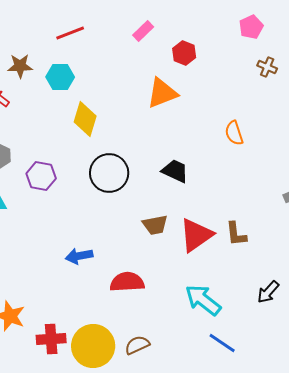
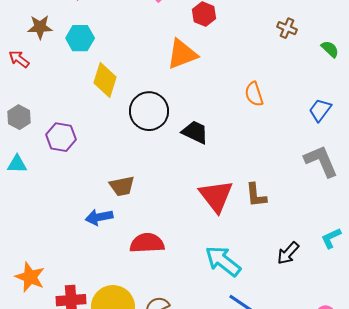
black circle: (109, 173) -> (149, 111), moved
brown trapezoid: (155, 225) -> (122, 186), moved
red triangle: (196, 235) -> (216, 196), turned -33

